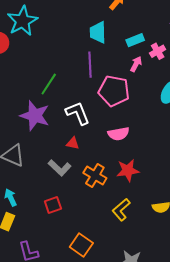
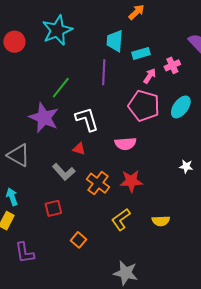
cyan star: (22, 21) -> (57, 30), moved
cyan rectangle: (135, 40) -> (141, 53), moved
pink pentagon: (114, 91) -> (144, 106), moved
orange square: (81, 245) -> (79, 240), moved, size x0.7

